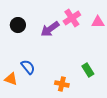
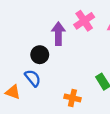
black circle: (18, 25) -> (40, 55), moved
purple arrow: (50, 29) -> (58, 34), turned 126

